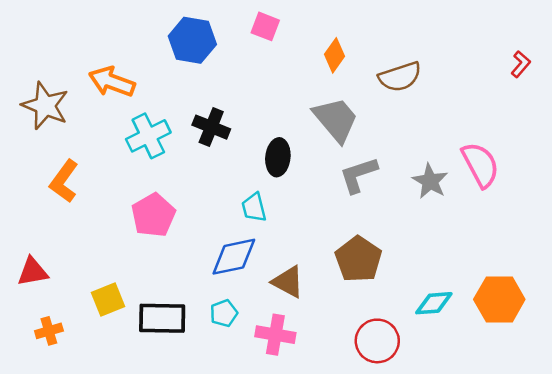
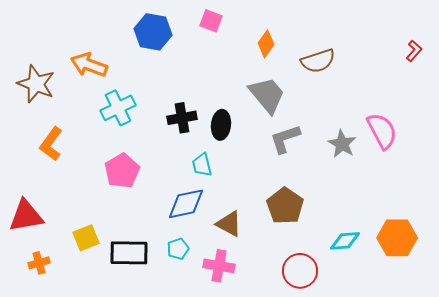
black cross: (211, 127) -> (182, 118), moved, turned -32
red triangle: (33, 272) -> (26, 216), size x1.4

